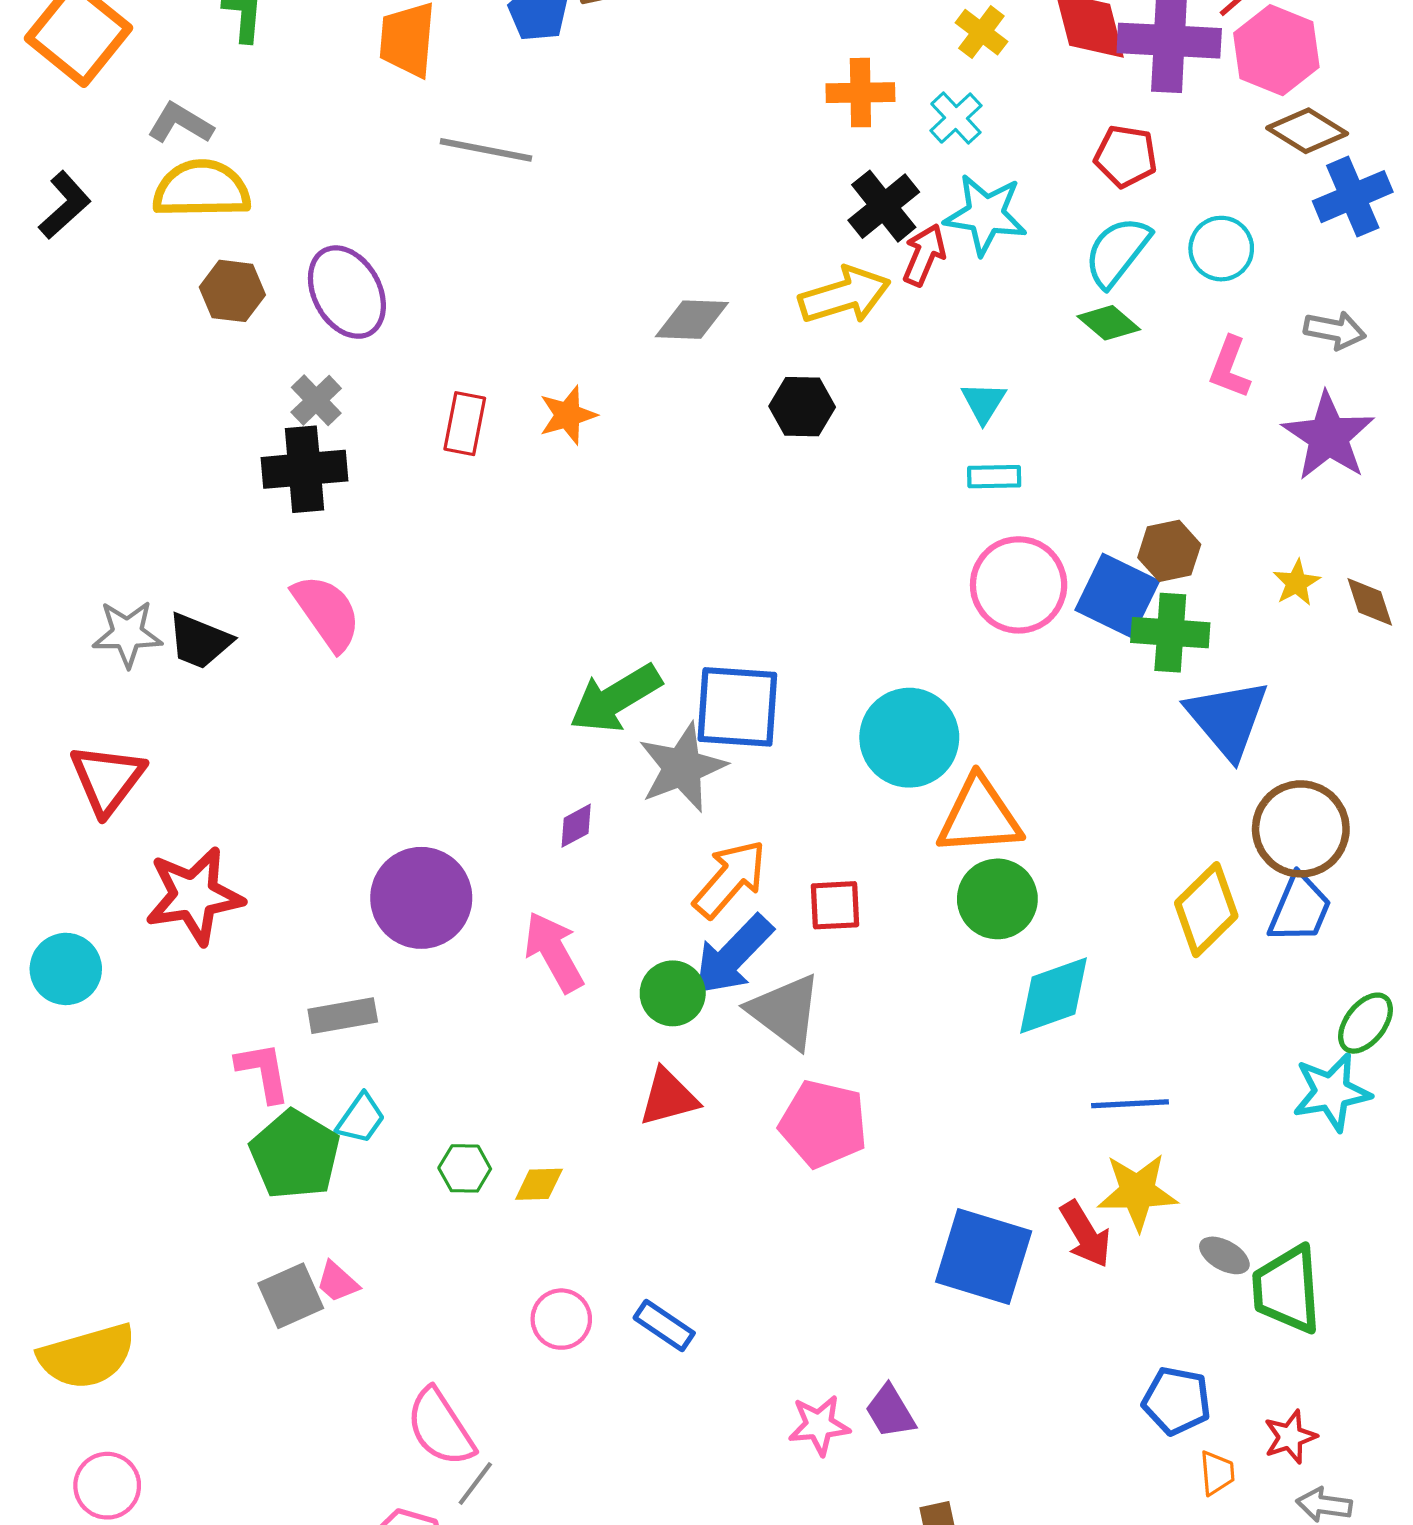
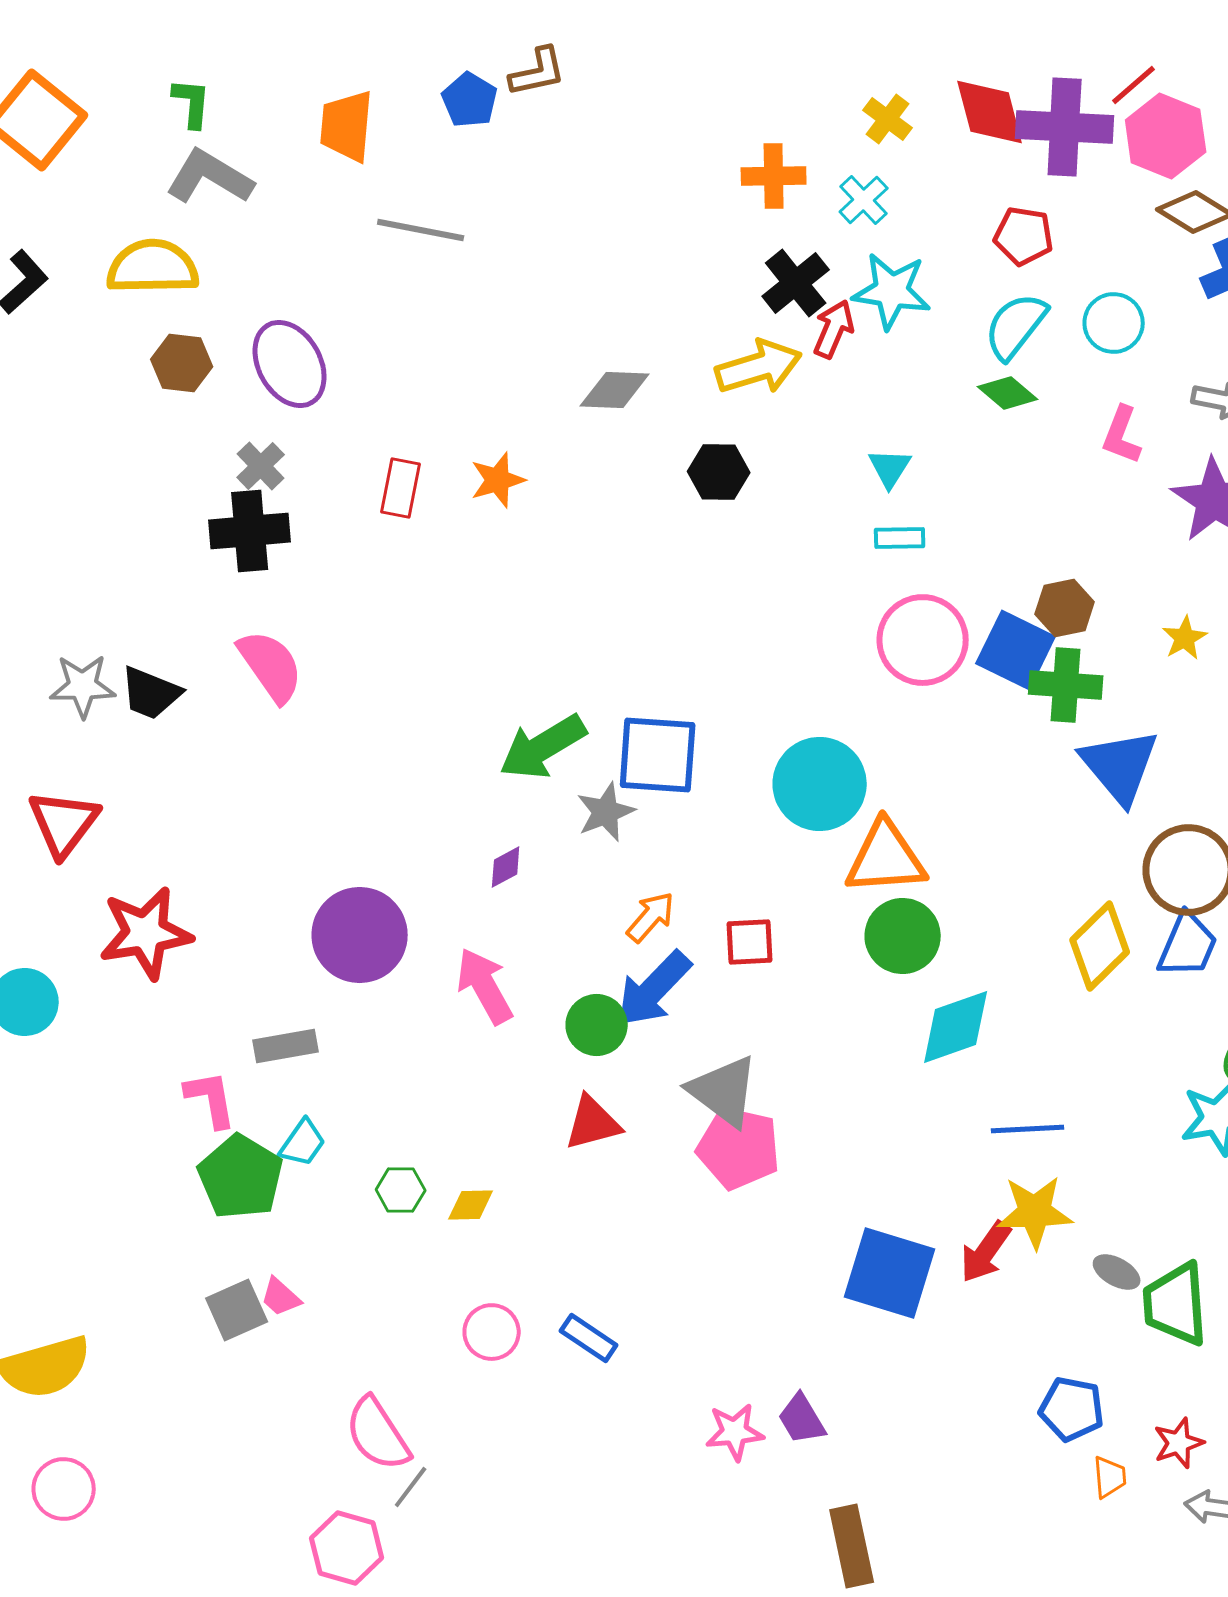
gray L-shape: (180, 123) -> (210, 177), moved, size x1.4
gray star: (682, 767) -> (606, 812), size x0.7
orange arrow: (730, 879) -> (651, 917), size x0.7
gray triangle: (785, 1011) -> (724, 1091), moved
red arrow: (1085, 1234) -> (986, 1252), turned 66

